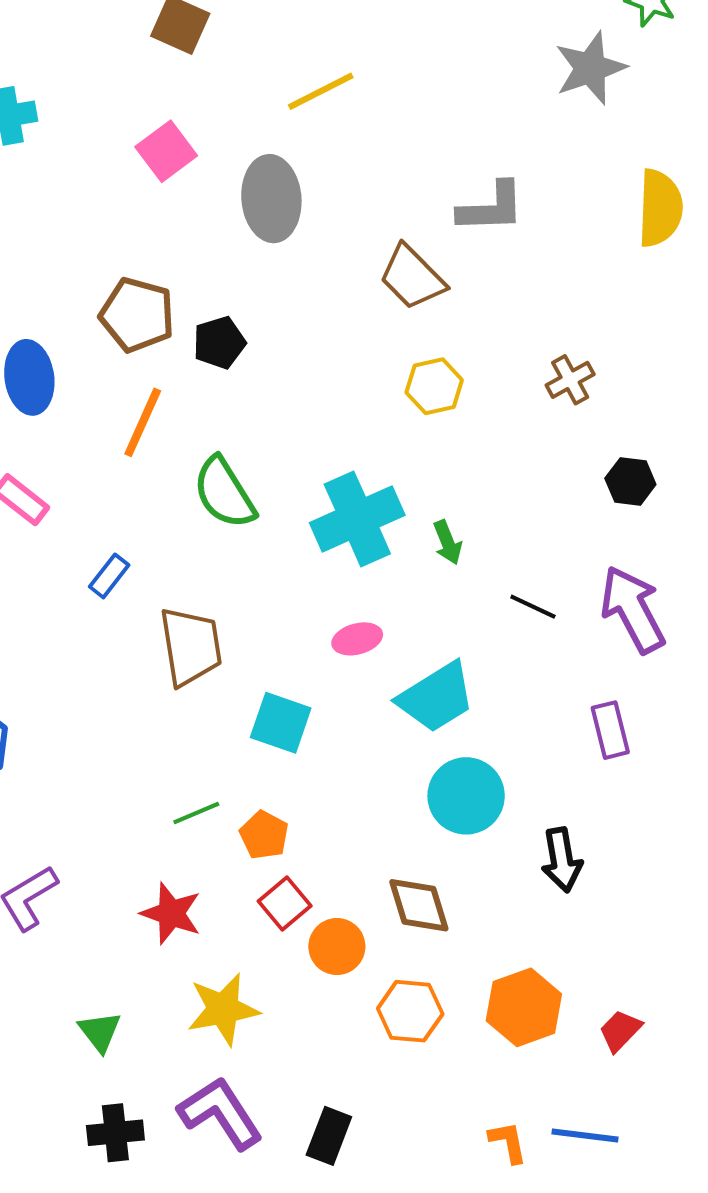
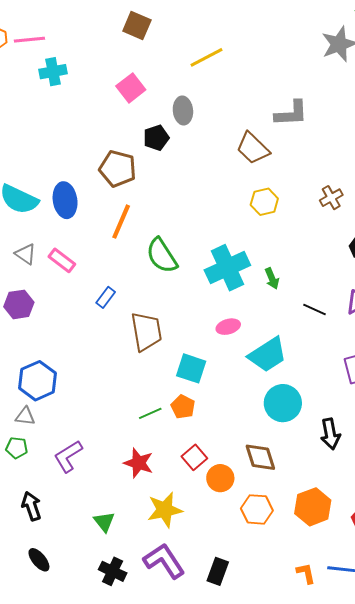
gray ellipse: (271, 199) -> (183, 111), size x0.7
black pentagon: (219, 343) -> (156, 138), moved
orange pentagon: (264, 835) -> (183, 407), moved
black cross: (115, 1133) -> (113, 571), turned 32

